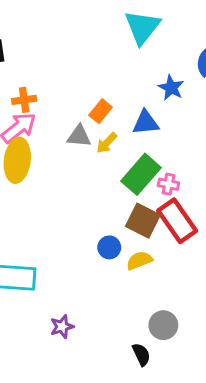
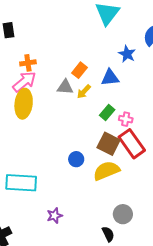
green rectangle: (141, 174) -> (107, 113), size x0.6
blue circle: (109, 247) -> (76, 159), moved
yellow semicircle: (139, 261) -> (106, 171), size x1.5

